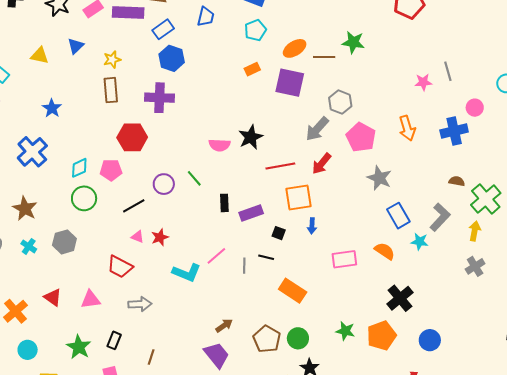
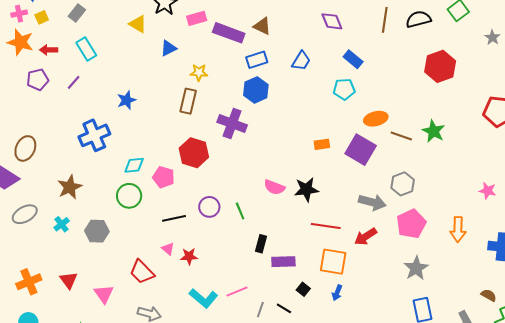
yellow triangle: (40, 56) -> (138, 24), moved
orange rectangle: (252, 69) -> (322, 144), moved
gray arrow: (317, 129) -> (372, 202), turned -136
pink triangle: (91, 300) -> (104, 294), turned 45

